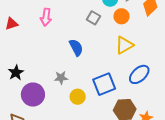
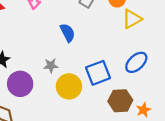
yellow triangle: (124, 45) -> (132, 19), moved
yellow circle: (78, 97) -> (69, 86), size x1.5

